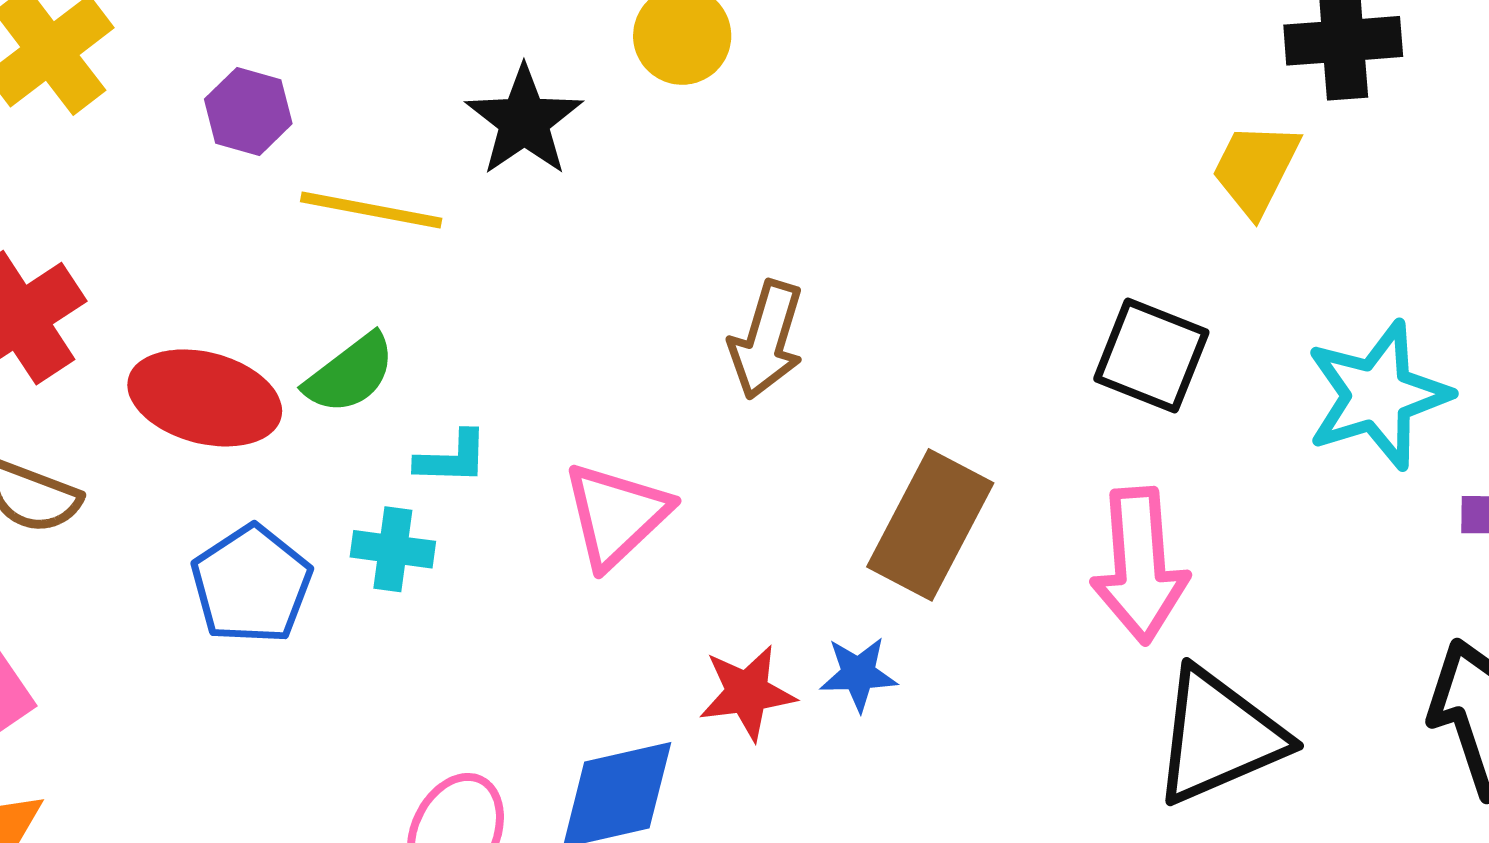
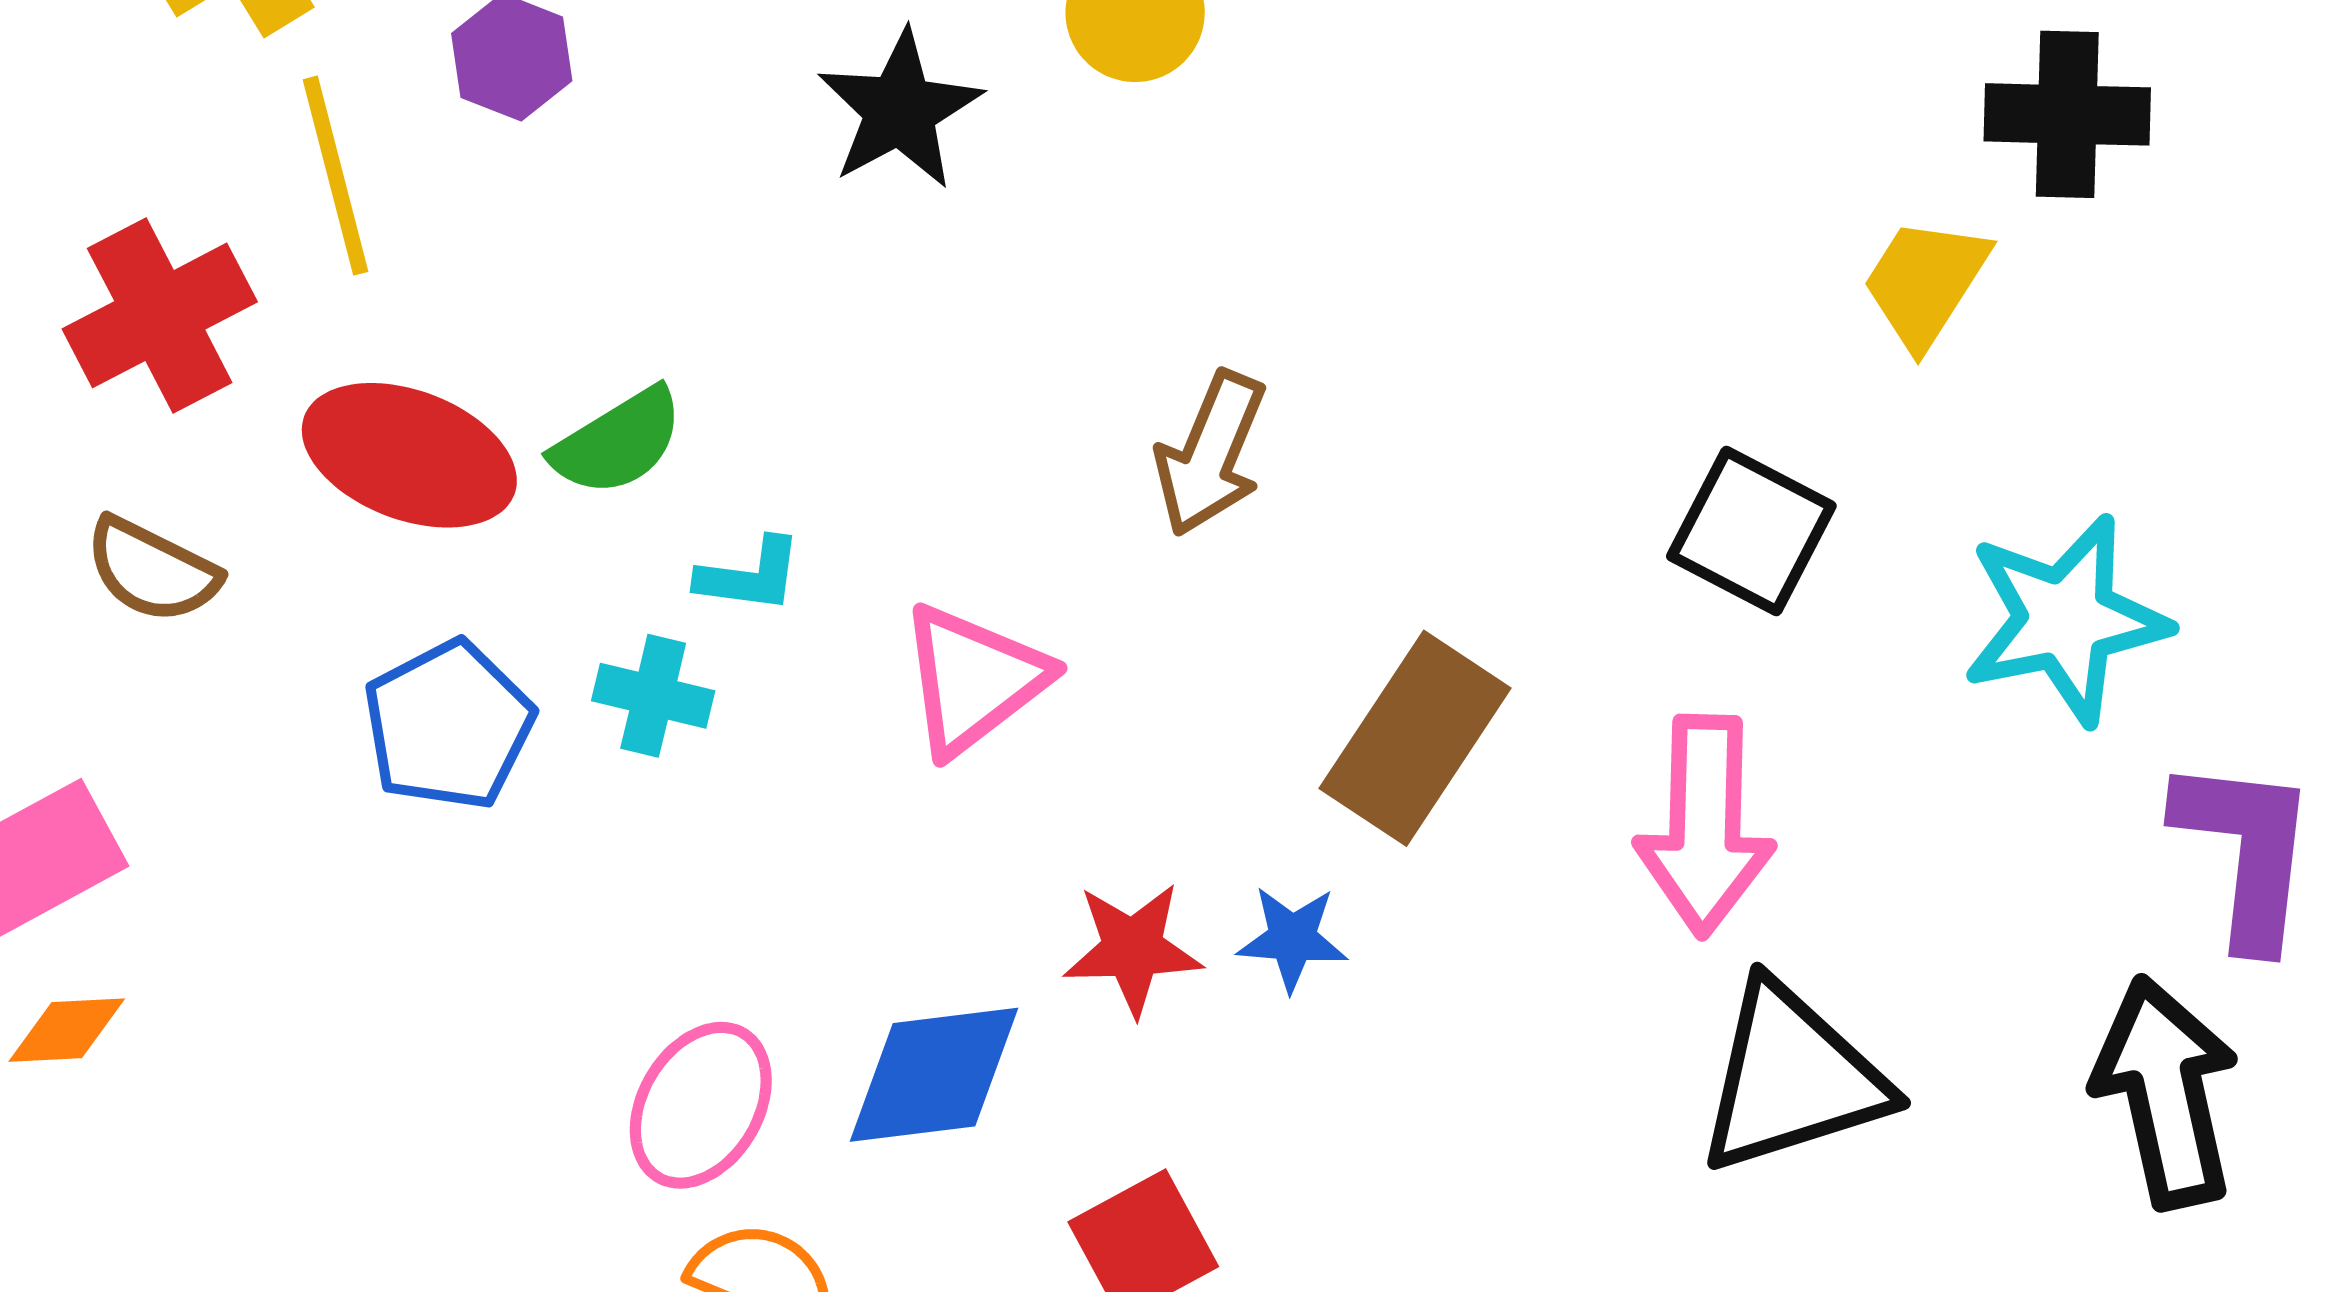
yellow line: (371, 210) -> (336, 176), moved, turned 59

